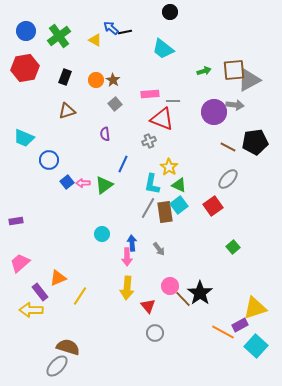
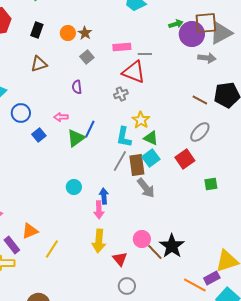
purple circle: (214, 112) -> (192, 34), moved
blue line: (123, 164) -> (90, 129), moved
pink arrow: (83, 183) -> (61, 117), moved
green square: (233, 247) -> (211, 184), moved, turned 32
gray arrow: (159, 249) -> (146, 188), moved, size x1.5

